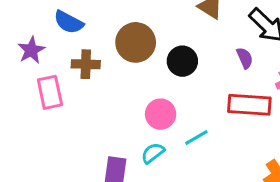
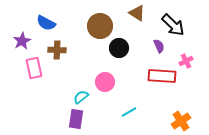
brown circle: (136, 42) -> (100, 26), moved
cyan line: (196, 137) -> (129, 112), moved
cyan semicircle: (153, 153) -> (81, 97), moved

